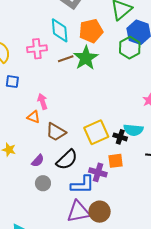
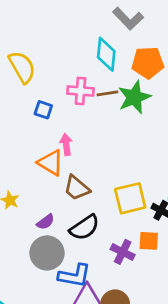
pink cross: (37, 49) -> (81, 91), moved
blue square: (12, 82) -> (43, 110), moved
orange triangle: (34, 117) -> (51, 163), size x1.5
gray circle: (43, 183) -> (47, 253), size x1.6
blue L-shape: (83, 185) -> (74, 276), moved

